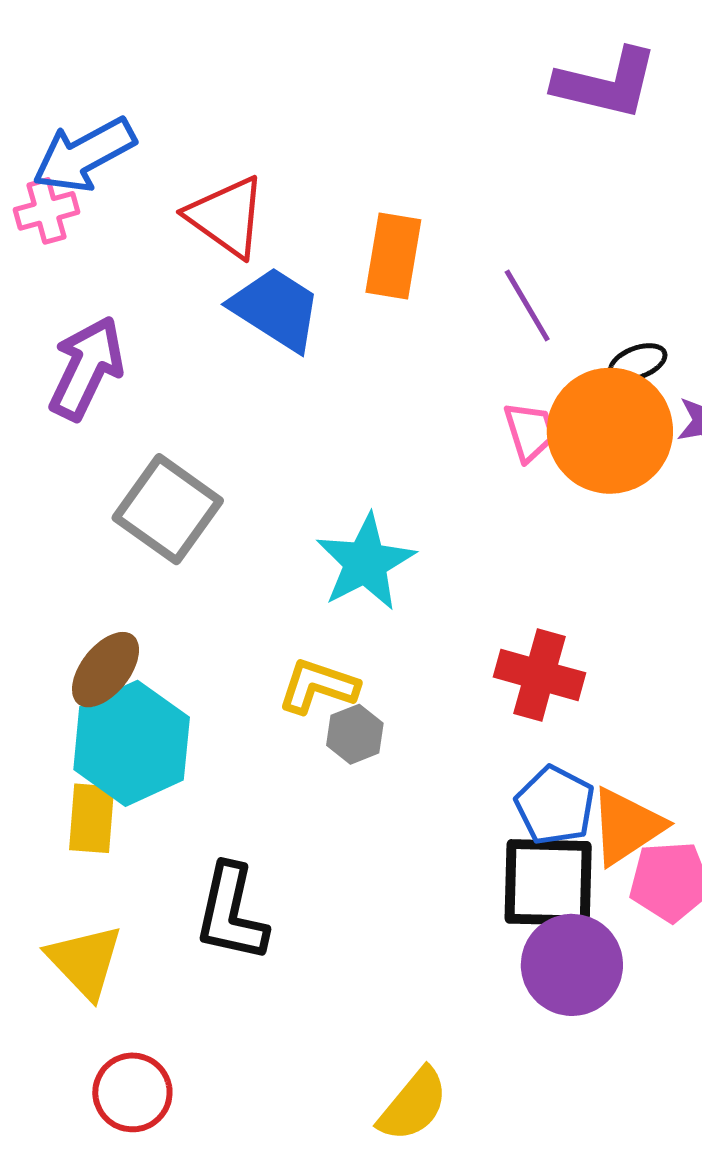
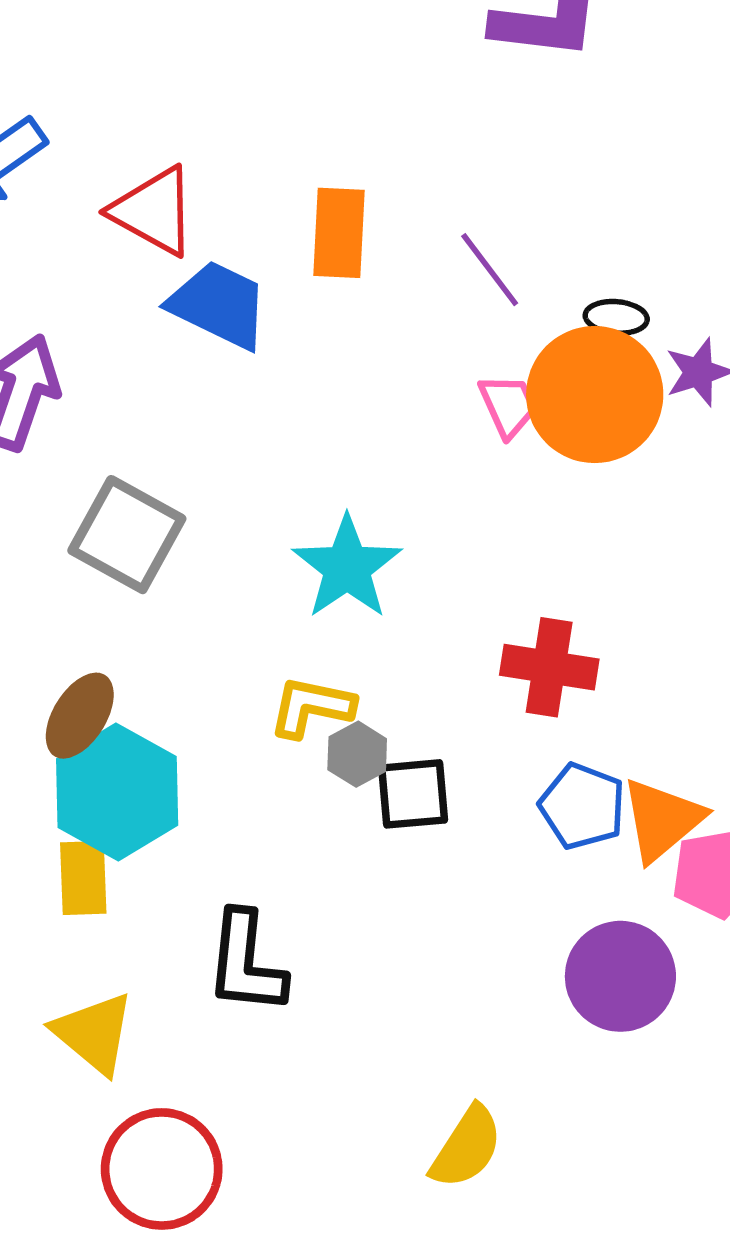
black ellipse: (638, 362) -> (616, 317), turned 32
black square: (548, 882) -> (413, 794), moved, size x0.7
red circle: (132, 1092) -> (162, 1169), size x1.4

